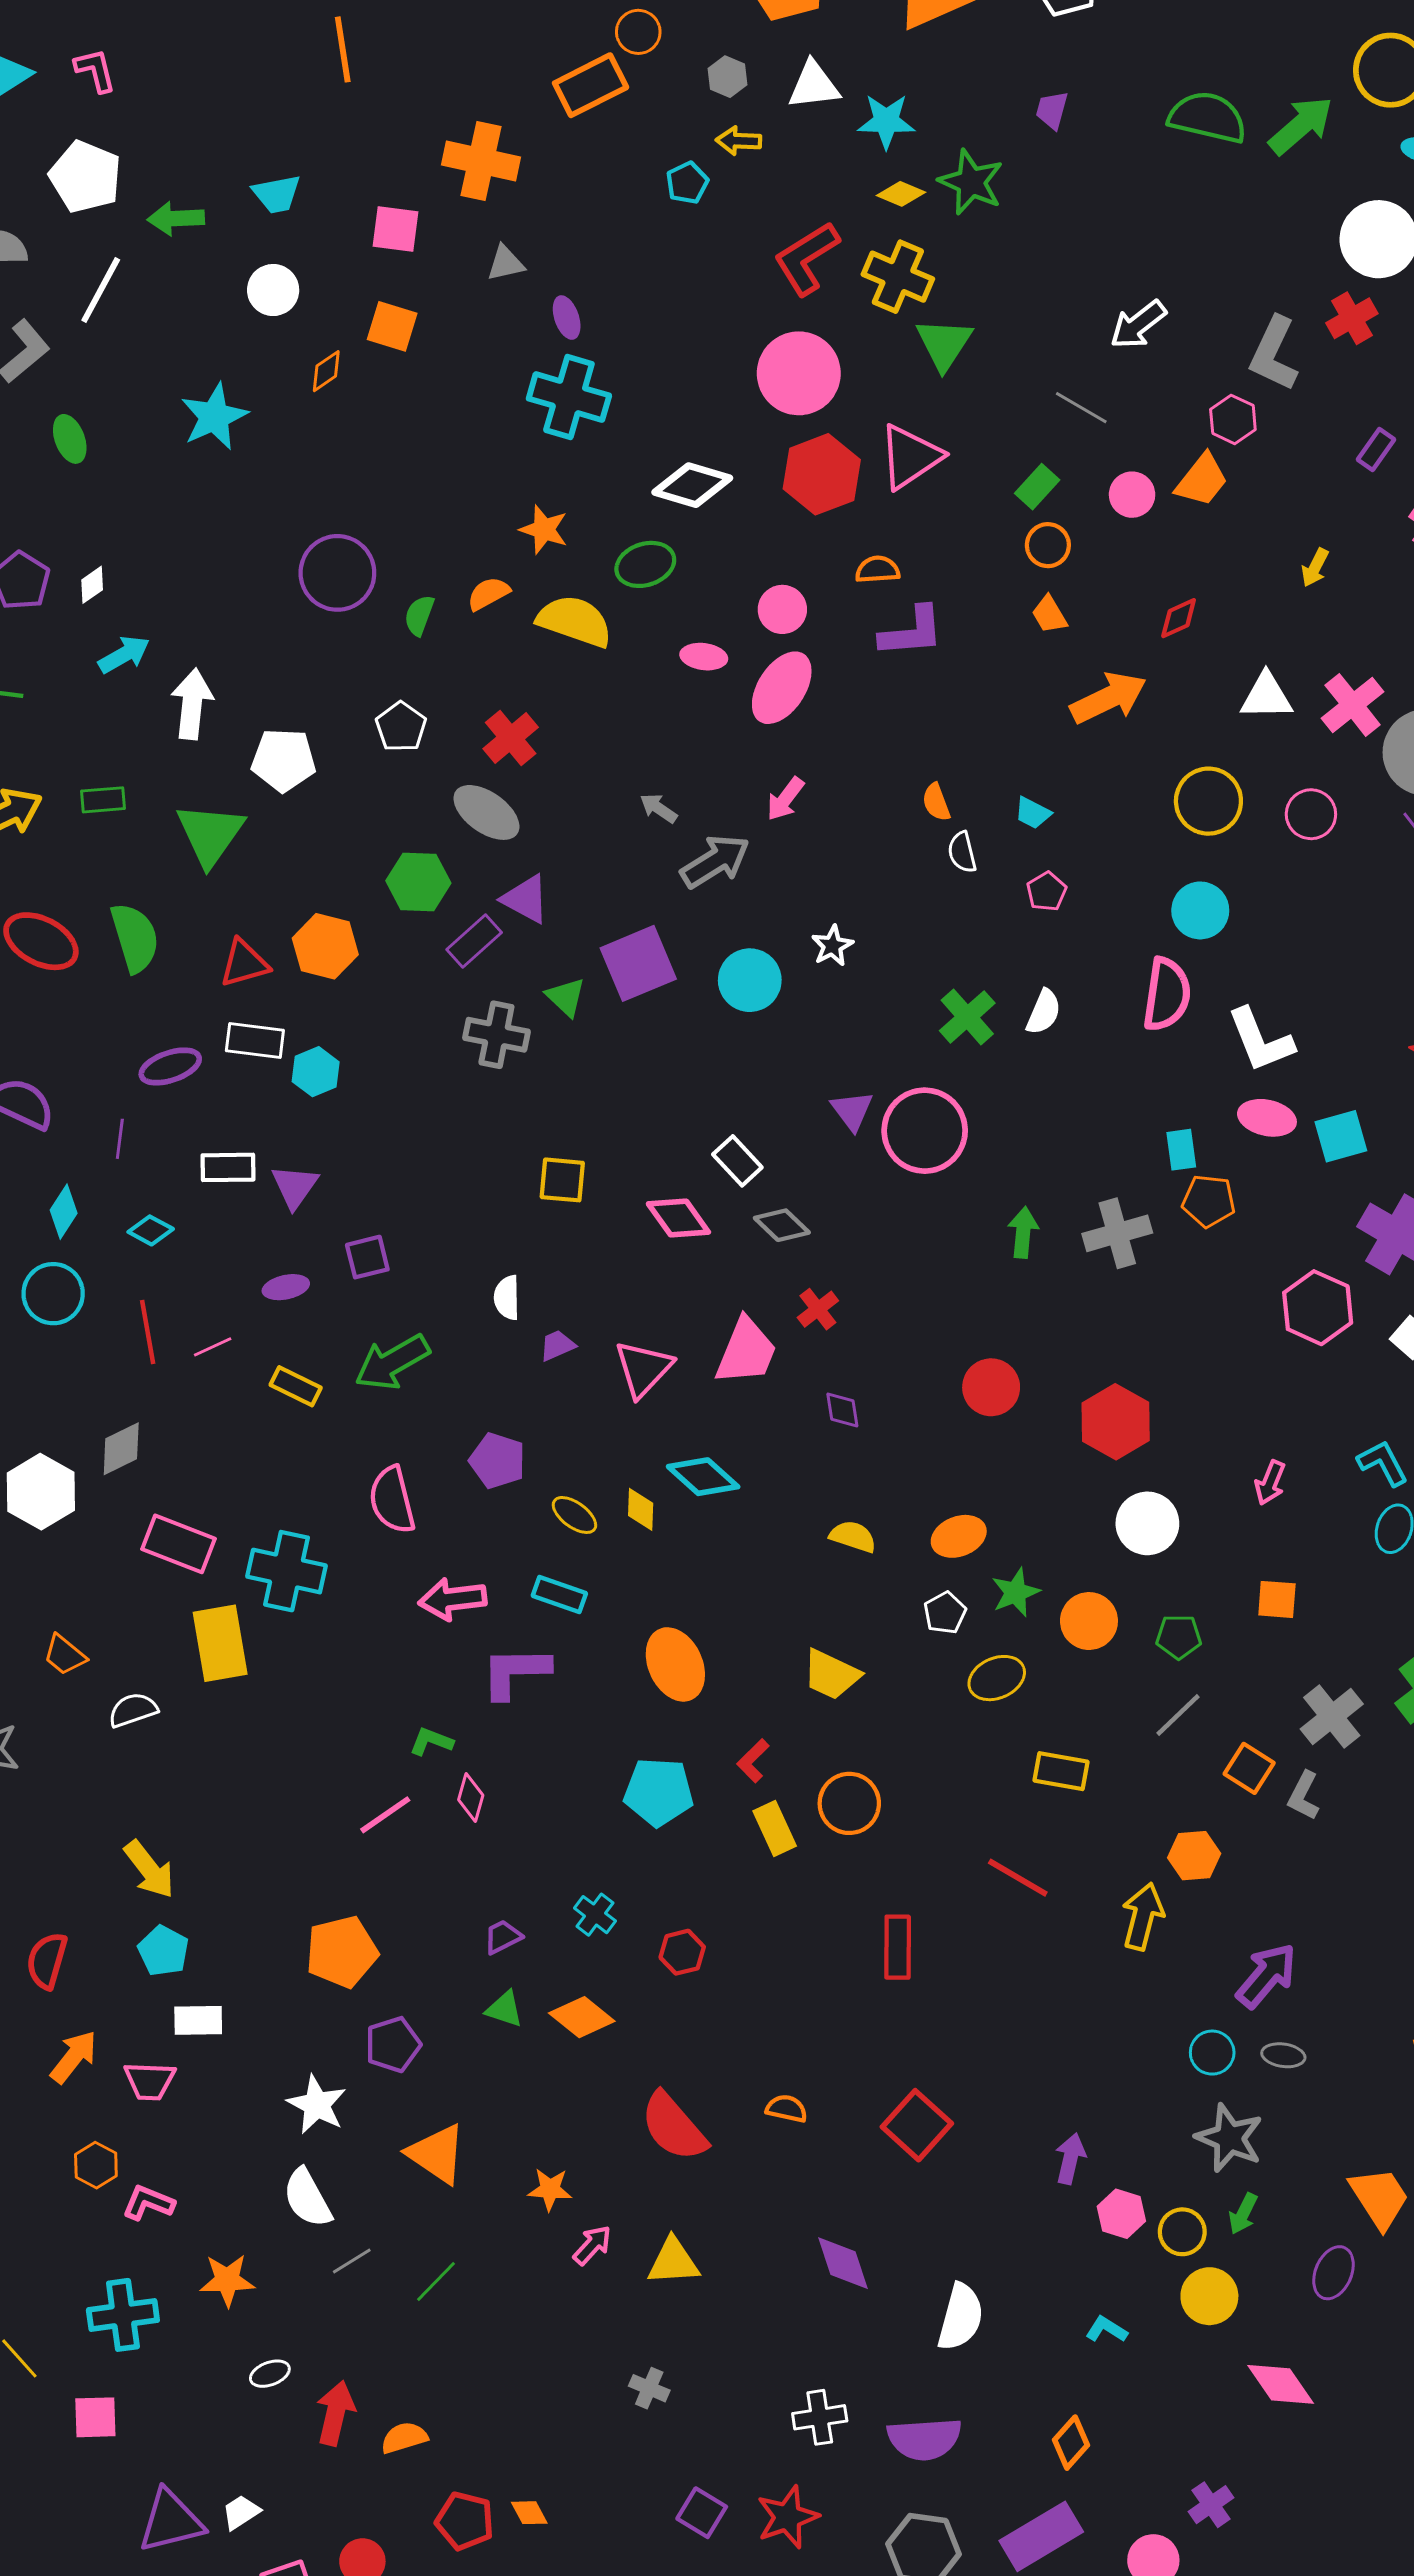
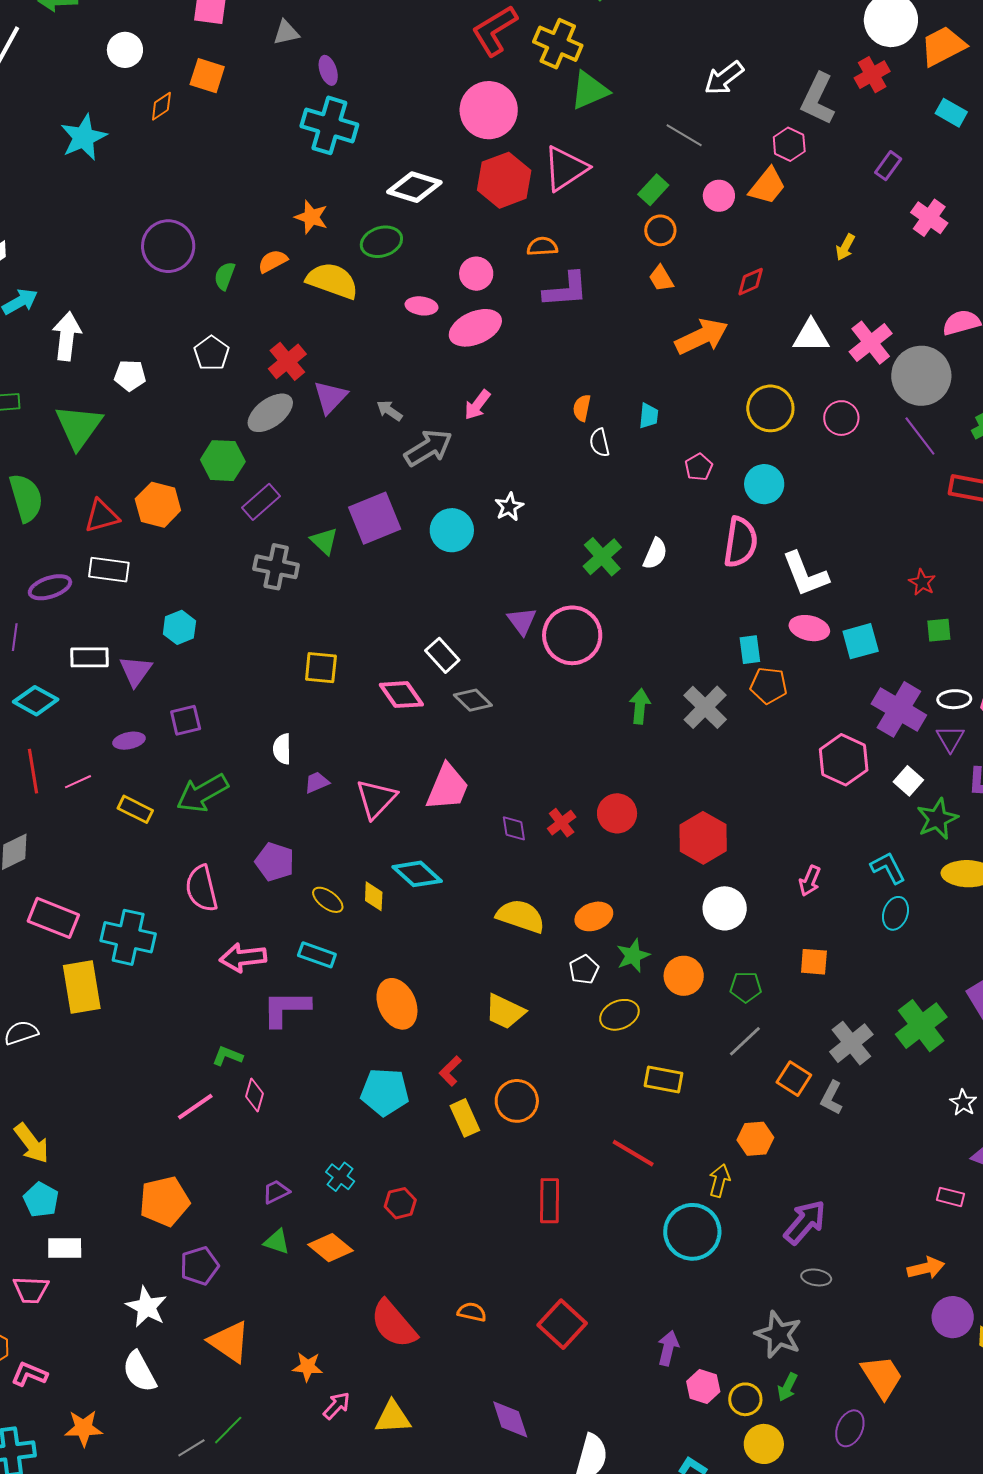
green triangle: (944, 344) -> (589, 90), turned 33
pink ellipse: (782, 688) -> (475, 328), turned 33
white pentagon: (284, 760) -> (130, 375), size x0.7
orange semicircle: (936, 802) -> (582, 408), turned 32
gray ellipse: (486, 812) -> (270, 413), turned -72
cyan trapezoid: (1033, 813) -> (649, 416), turned -112
pink pentagon: (1047, 891) -> (699, 467), moved
purple triangle: (526, 899) -> (330, 397), moved, turned 45
cyan hexagon: (316, 1072) -> (179, 627), moved
cyan diamond: (151, 1230) -> (36, 701), size x1.4
gray cross: (1117, 1233) -> (705, 707), turned -30
red cross: (818, 1309) -> (562, 823), moved
yellow semicircle: (853, 1537) -> (521, 916), size x1.5
yellow arrow: (1143, 1916) -> (719, 1181), size x0.7
cyan circle: (1212, 2053) -> (692, 1232), moved, size x1.8
gray line: (352, 2261) -> (191, 1448), moved

